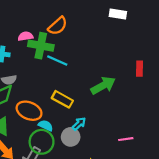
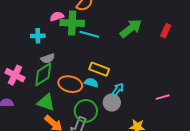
red rectangle: (140, 69) -> (166, 31), turned 32
green arrow: (103, 86) -> (131, 28), moved
cyan semicircle: (46, 126) -> (91, 83), moved

